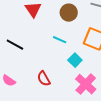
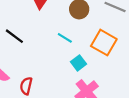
red semicircle: (44, 79) -> (26, 86), moved, turned 35

